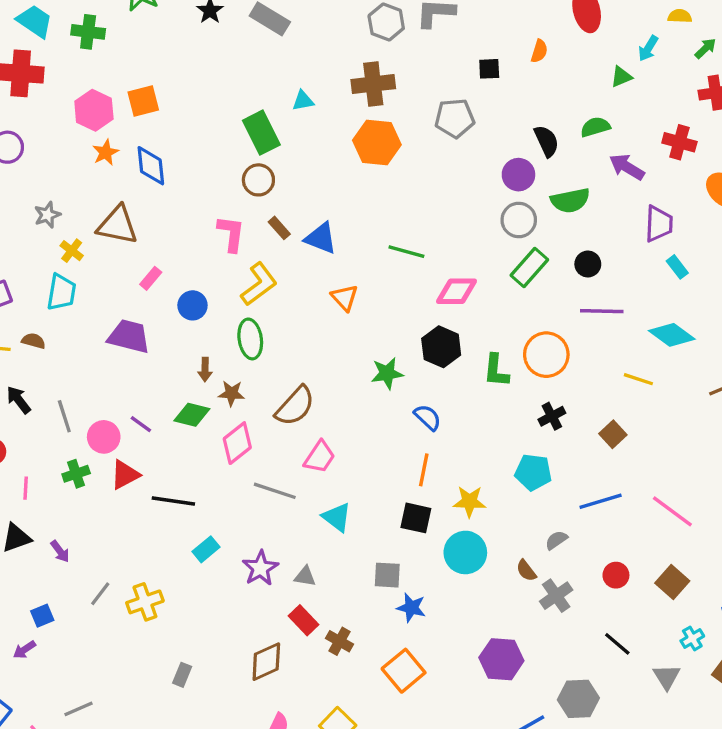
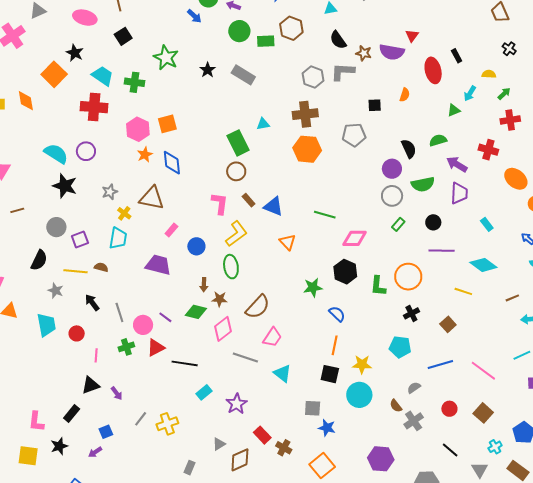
purple trapezoid: (659, 224) -> (459, 193), moved
green rectangle: (529, 268) -> (398, 224), size x0.6
gray triangle: (305, 576) -> (219, 444), moved, turned -40

